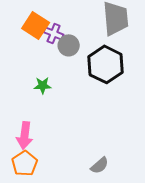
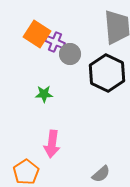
pink arrow: (25, 135) -> (52, 144), moved

